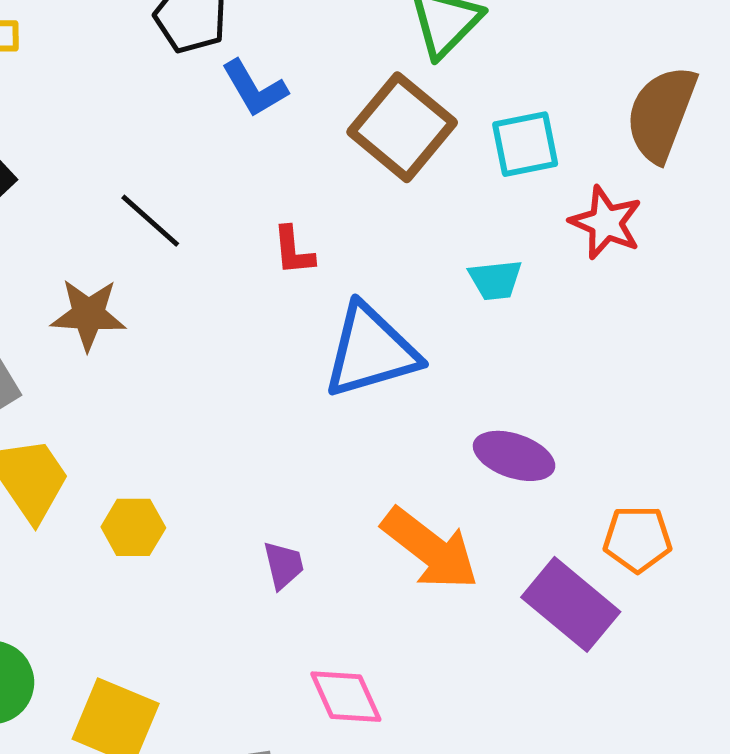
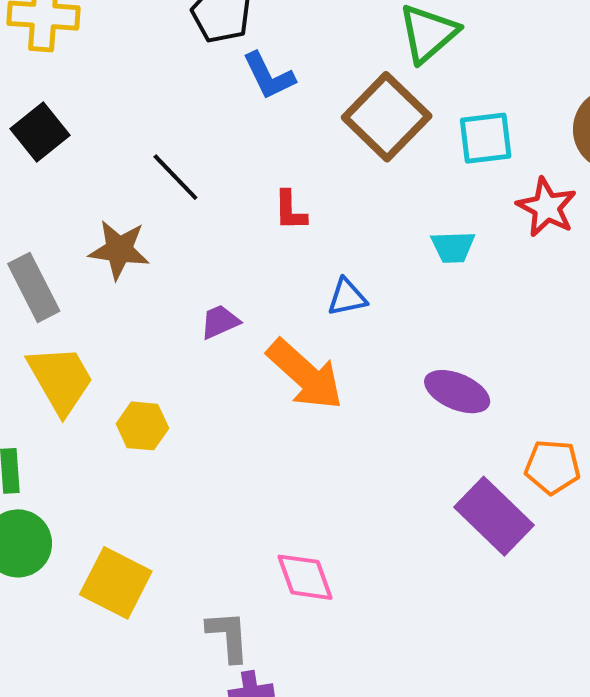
blue triangle: (371, 351) -> (347, 297), size x0.5
orange arrow: (430, 549) -> (305, 375), moved
purple trapezoid: (283, 565) -> (220, 322), moved, turned -105

